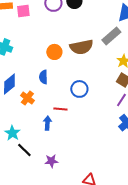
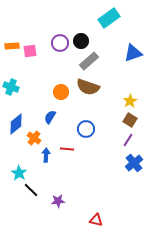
gray rectangle: (111, 36) -> (89, 61), moved
brown semicircle: (81, 47) -> (88, 87), turned 30
blue semicircle: (43, 77) -> (50, 117), turned 32
blue arrow: (47, 123) -> (46, 155), moved

